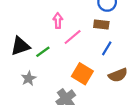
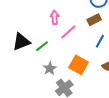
brown rectangle: (101, 25) -> (94, 20), turned -32
gray star: (29, 78) -> (50, 68), moved

